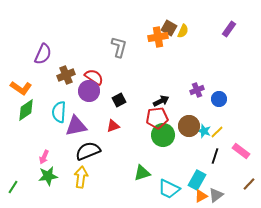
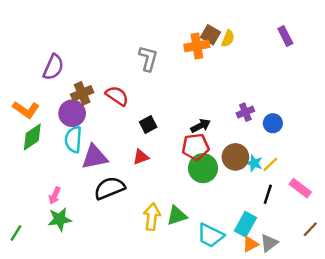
purple rectangle: (229, 29) -> (285, 36), turned -63
purple circle: (89, 91) -> (72, 113), moved
yellow arrow: (81, 177) -> (152, 217), moved

